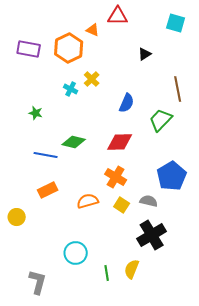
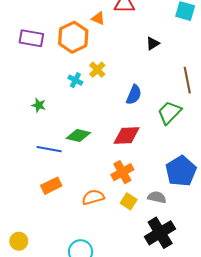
orange cross: (116, 177) -> (122, 172), turned 30
yellow circle: (17, 217) -> (19, 241), moved

